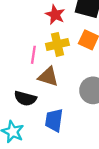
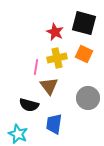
brown triangle: (48, 77) -> (49, 86), turned 36

